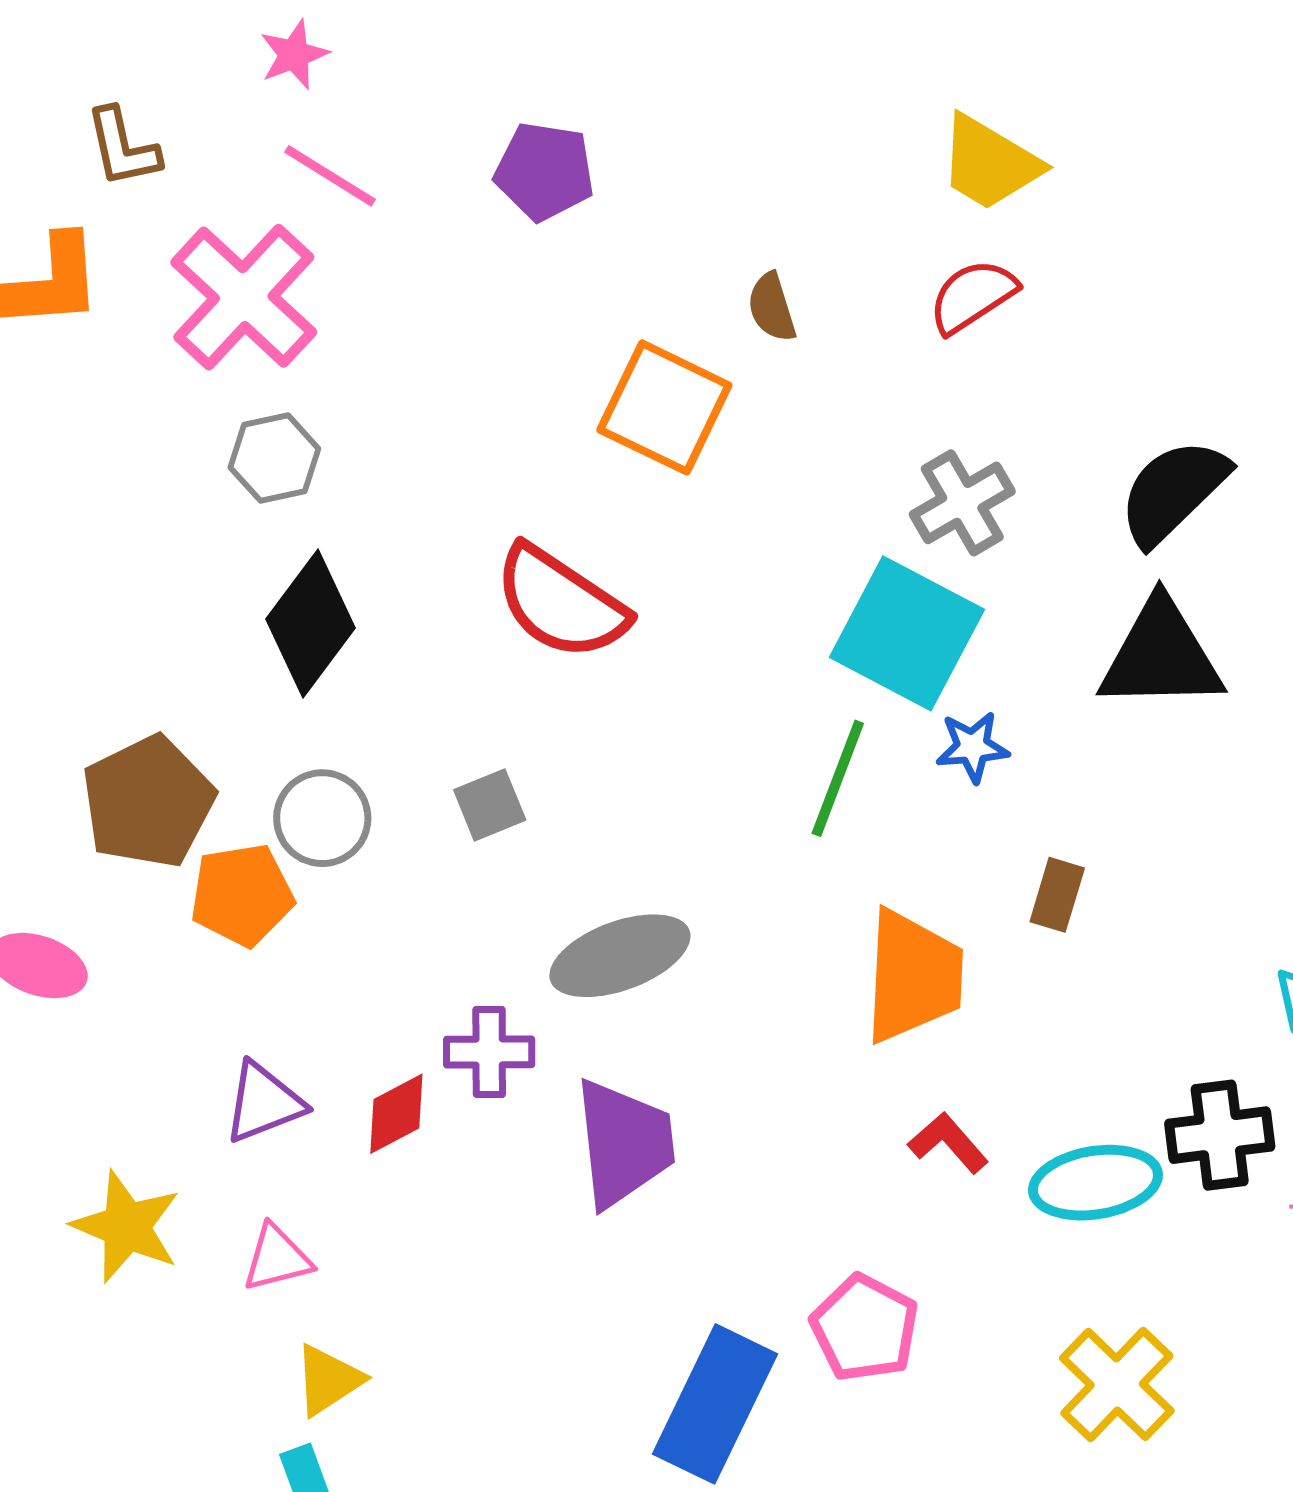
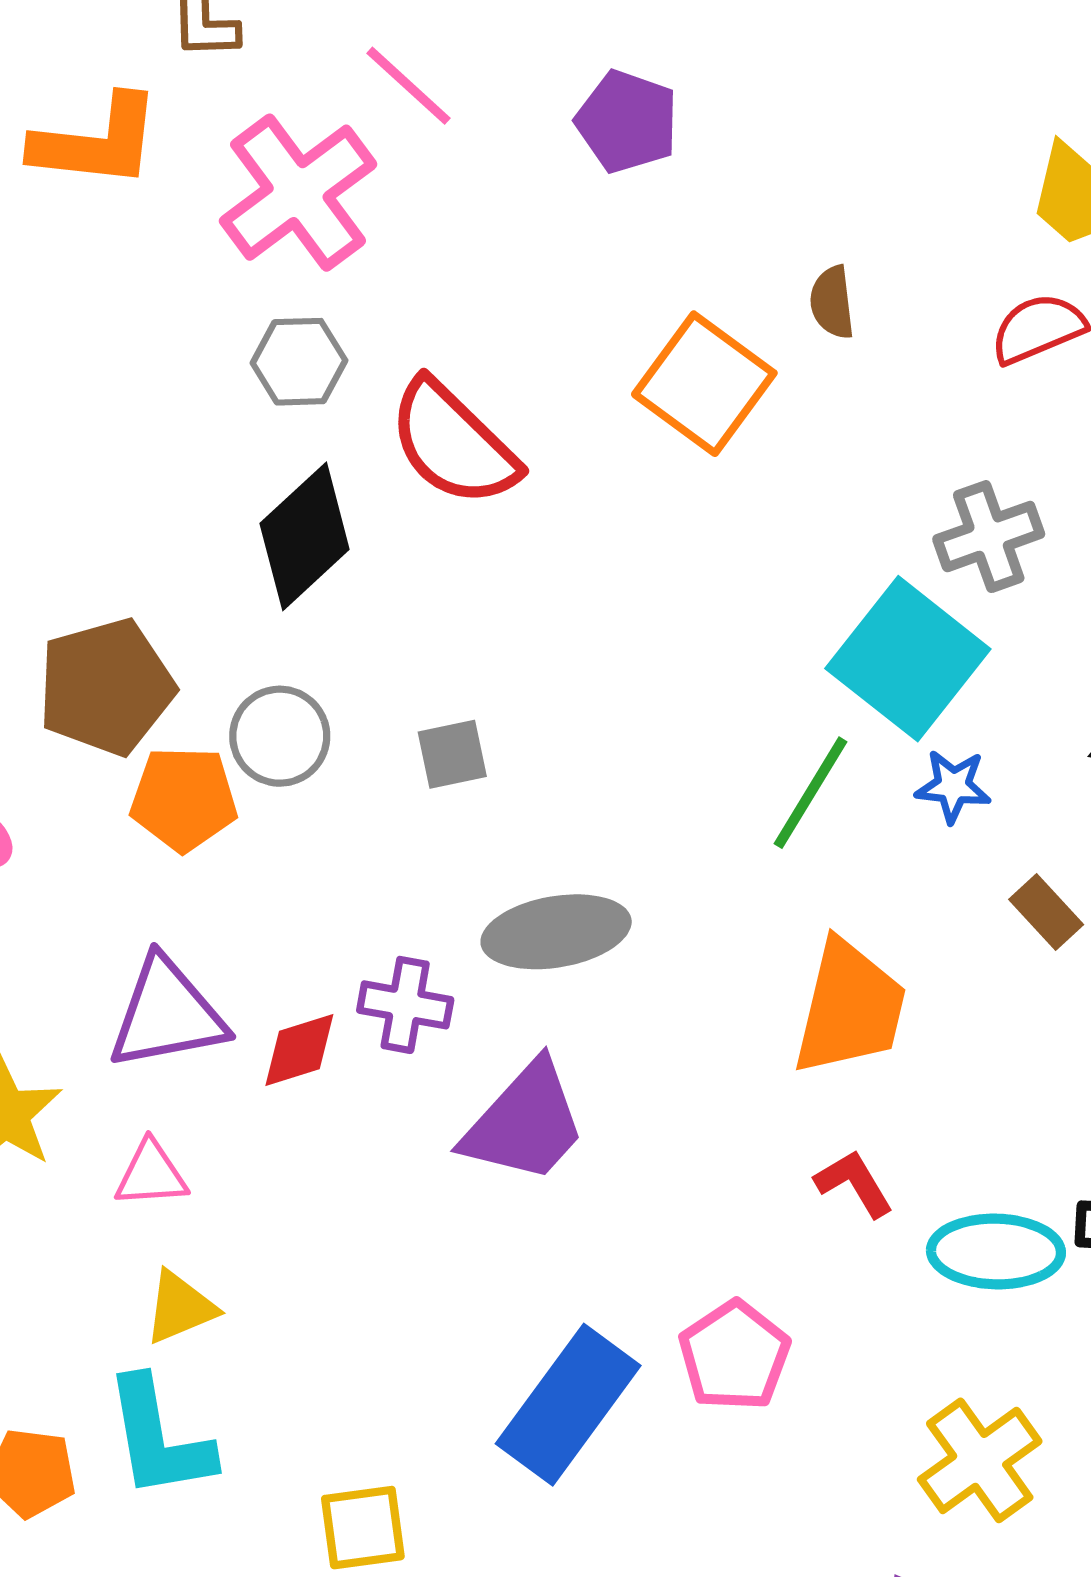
red semicircle: (561, 603) -> (453, 443), moved
brown rectangle: (1057, 895) -> (1046, 912), moved, turned -70
purple triangle: (264, 1103) -> (167, 1014), size x1.4
purple trapezoid: (624, 1143) -> (525, 1123), turned 38

